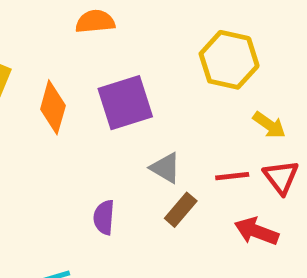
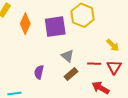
yellow hexagon: (229, 60) -> (83, 15), moved

